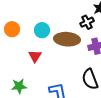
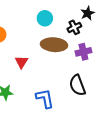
cyan circle: (42, 30) -> (45, 18), moved

